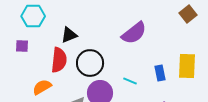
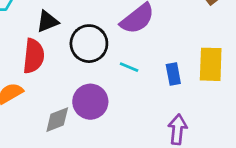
black circle: (90, 63) -> (89, 44), moved
cyan line: (130, 81) -> (129, 67), moved

